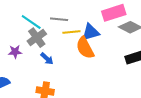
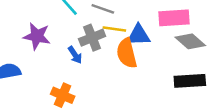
gray cross: (37, 38) -> (92, 38), moved
purple star: (15, 52) -> (37, 36), size x1.5

